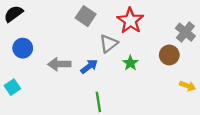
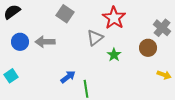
gray square: (86, 16) -> (65, 14), moved
gray arrow: (59, 64) -> (45, 42), moved
blue arrow: (89, 66) -> (68, 77), moved

